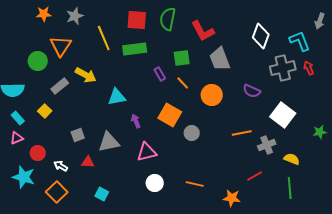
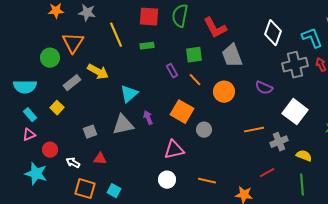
gray star: (75, 16) -> (87, 13), turned 30
green rectangle: (135, 49) -> (147, 46), size x0.6
cyan triangle: (117, 97) -> (129, 94), turned -30
gray triangle: (109, 142) -> (123, 125), moved
pink triangle: (147, 152) -> (174, 150), moved
orange square: (57, 192) -> (85, 189), moved, turned -30

